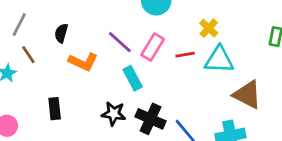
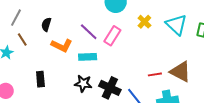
yellow cross: (209, 28) -> (144, 22), moved
red line: (185, 55) -> (155, 74), moved
cyan triangle: (219, 60) -> (176, 25), moved, turned 40
cyan rectangle: (133, 78) -> (88, 57), moved, turned -66

